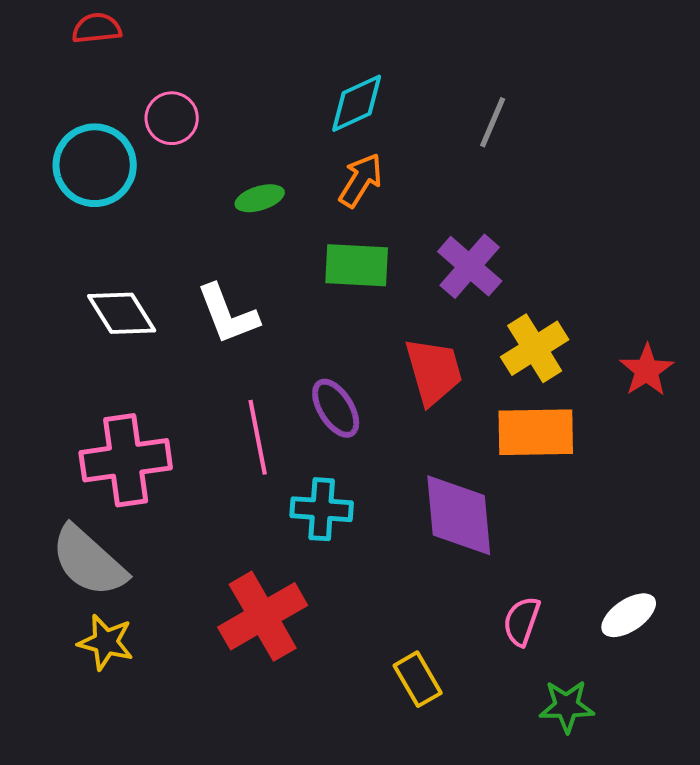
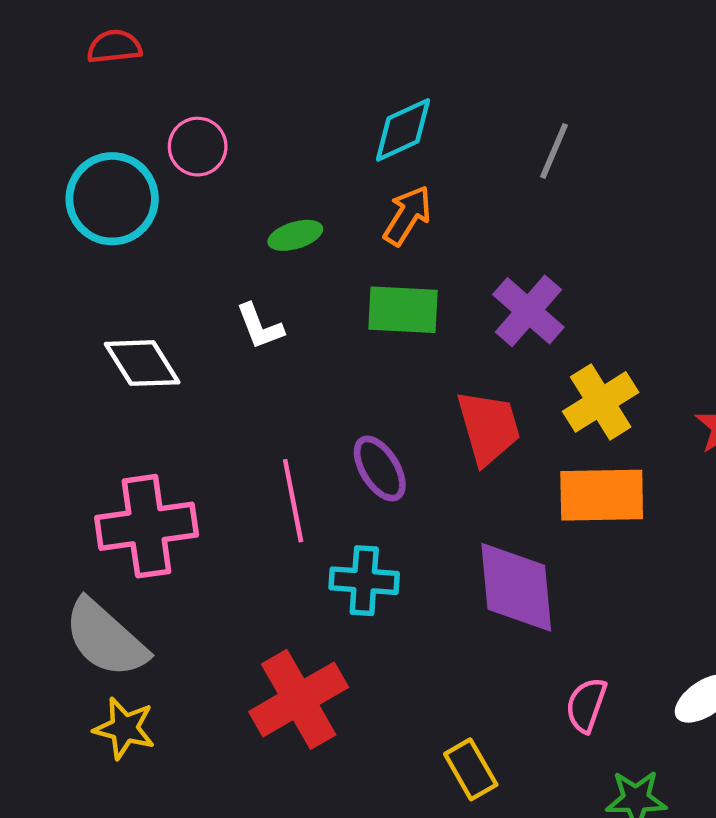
white L-shape: (228, 314) -> (260, 326), moved, size x0.7

